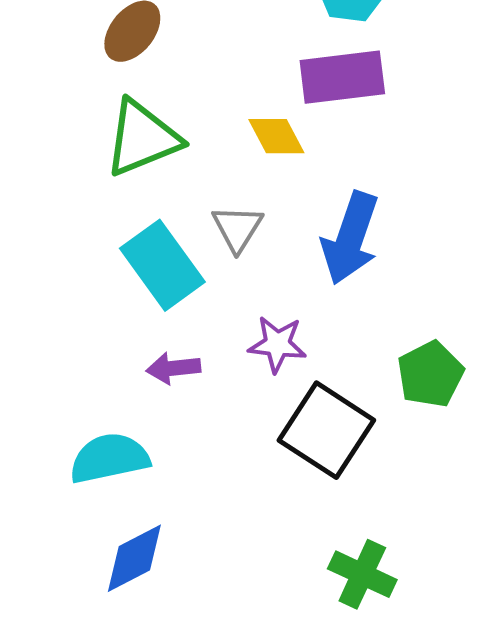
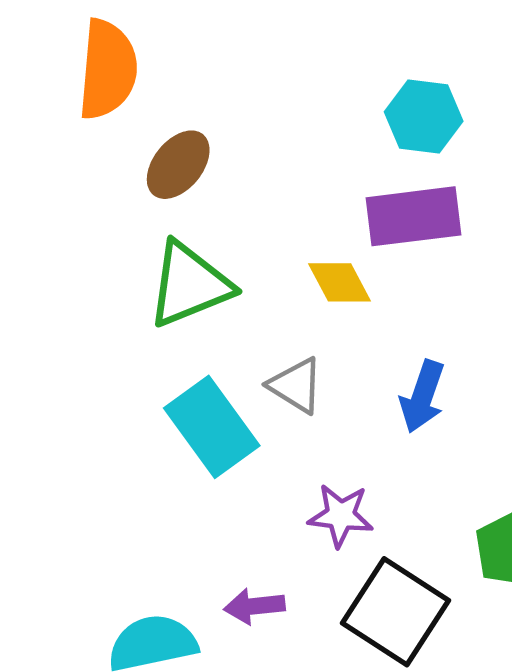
gray triangle: (237, 228) -> (296, 385), turned -30
blue arrow: (350, 238) -> (422, 397), size x0.7
purple arrow: (173, 368) -> (254, 606), moved

